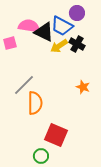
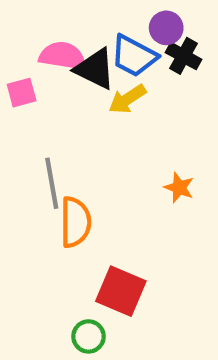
black cross: (77, 44) -> (183, 56), moved
gray line: (24, 85) -> (52, 183), turned -55

